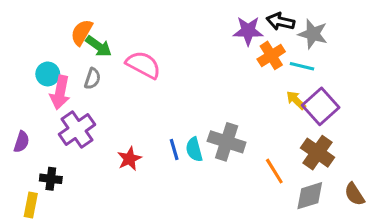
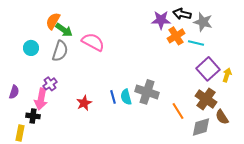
gray semicircle: (92, 79) -> (60, 51), size x1.5
pink arrow: (60, 92) -> (41, 99), moved
yellow arrow: (296, 100) -> (227, 75), moved, turned 64
purple cross: (77, 129) -> (50, 84), size x0.6
brown semicircle: (354, 194) -> (222, 117), moved

